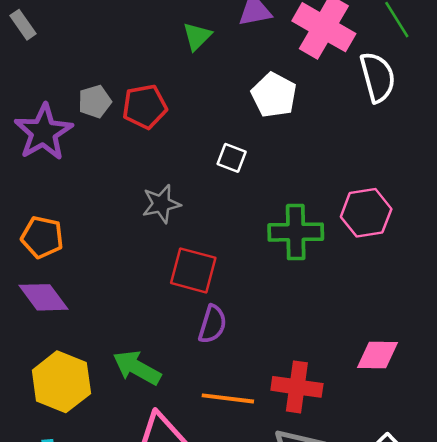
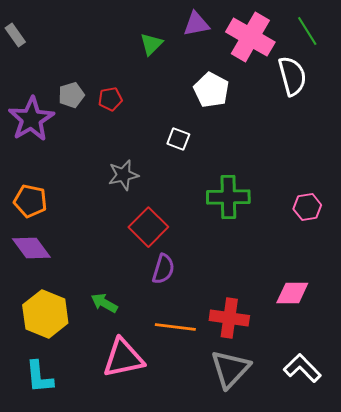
red pentagon: (145, 107) -> (110, 99), size x0.7
pink hexagon: (366, 213) -> (307, 207), moved, size x0.7
red square: (193, 270) -> (148, 227), turned 30
green arrow: (137, 368) -> (104, 303), size x0.7

